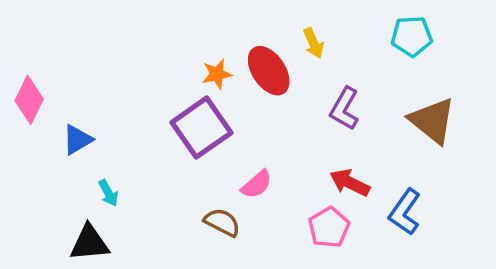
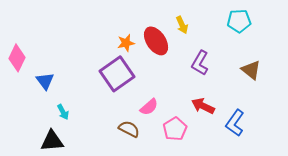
brown triangle: (432, 121) -> (251, 70), size x0.7
blue triangle: (77, 140) -> (45, 81), turned -36
pink pentagon: (329, 227) -> (175, 129), moved

